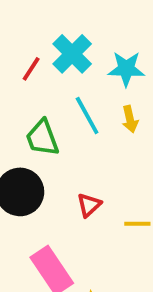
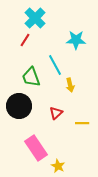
cyan cross: (72, 54) -> (35, 18), moved
yellow arrow: (130, 119) -> (70, 85), moved

